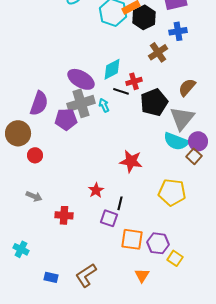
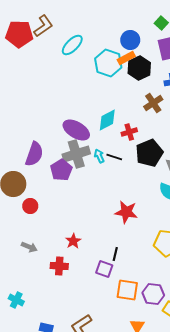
black line: (121, 91) -> (114, 157), moved
purple pentagon: (66, 119) -> (61, 170), turned -30
red star: (96, 190) -> (73, 241), moved

